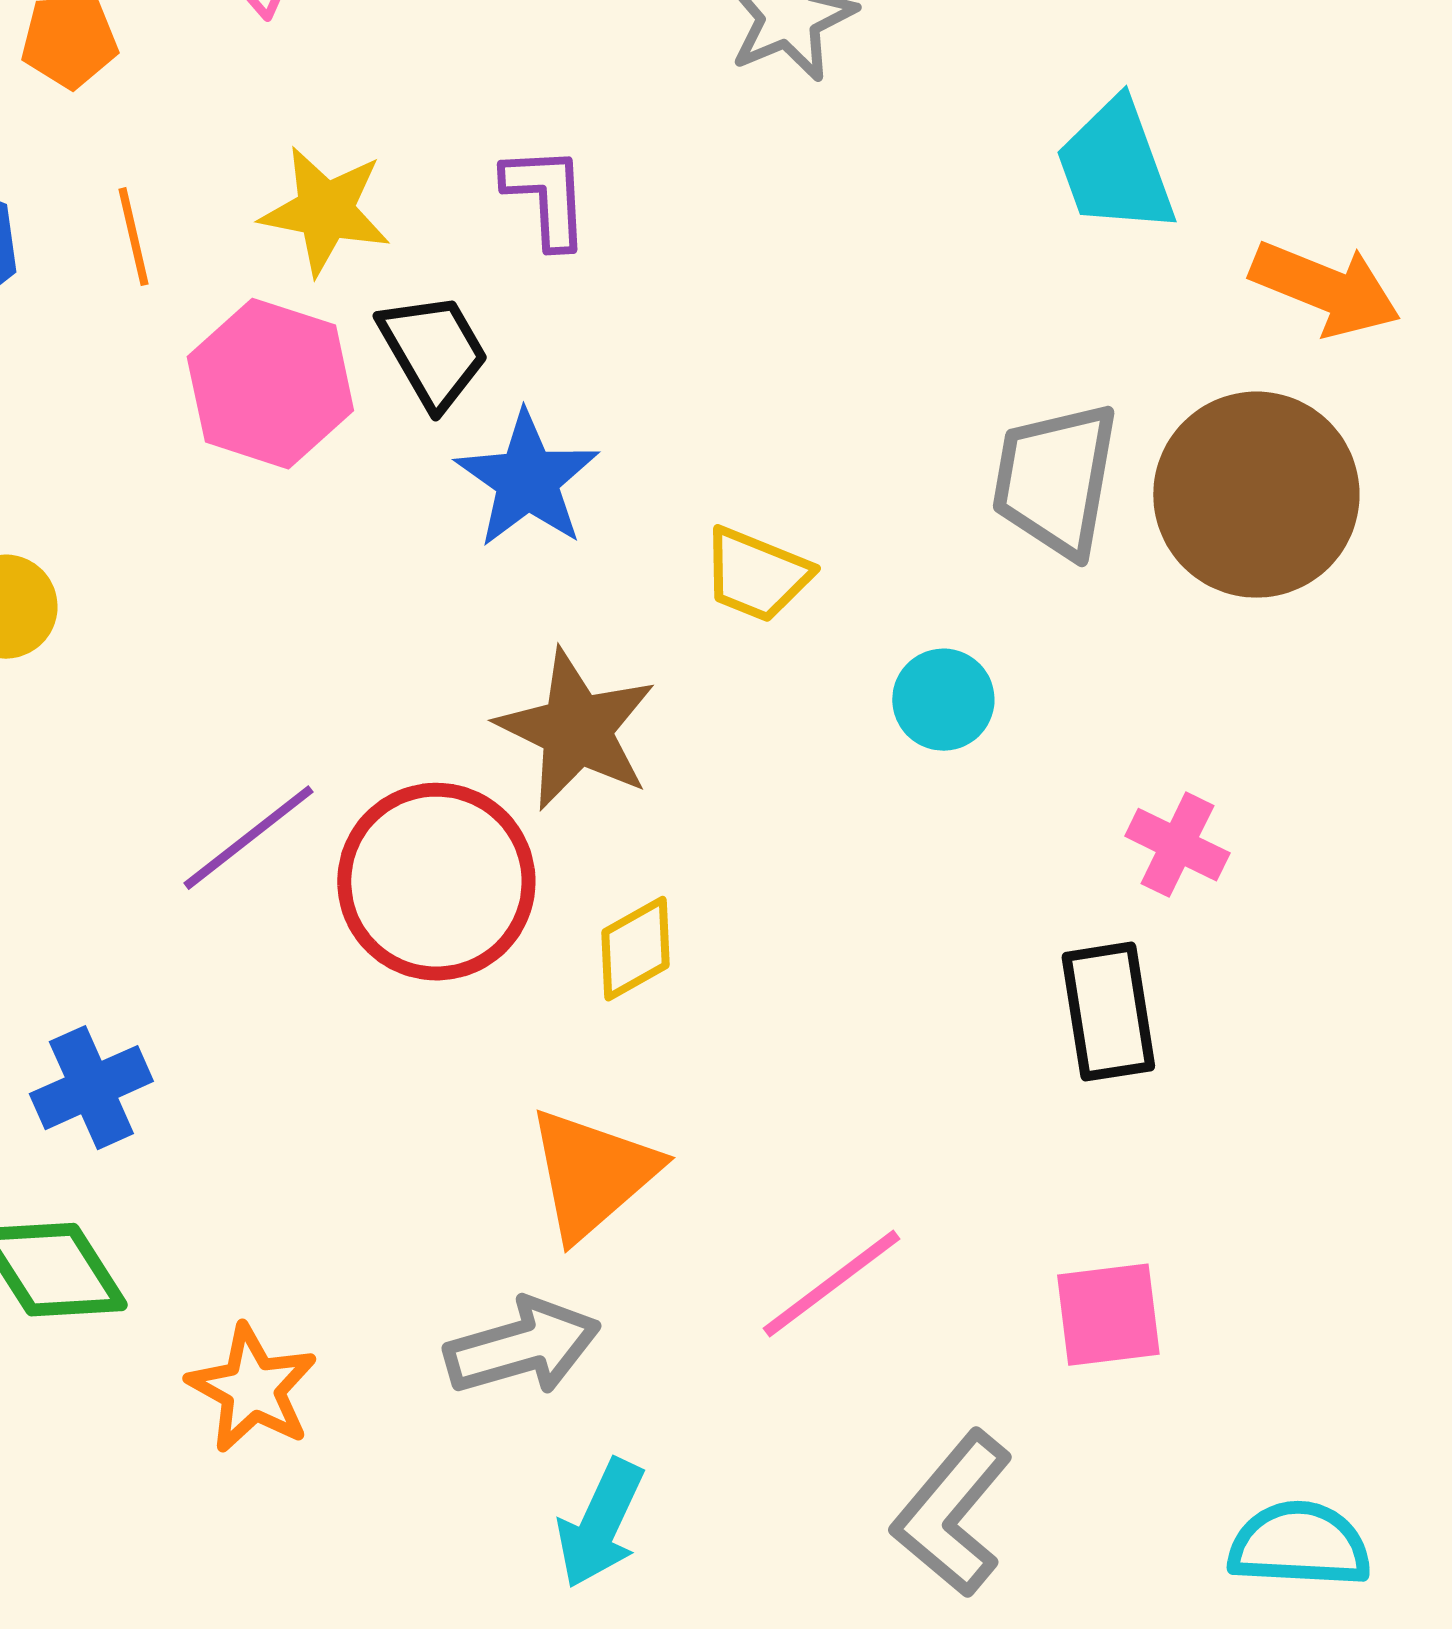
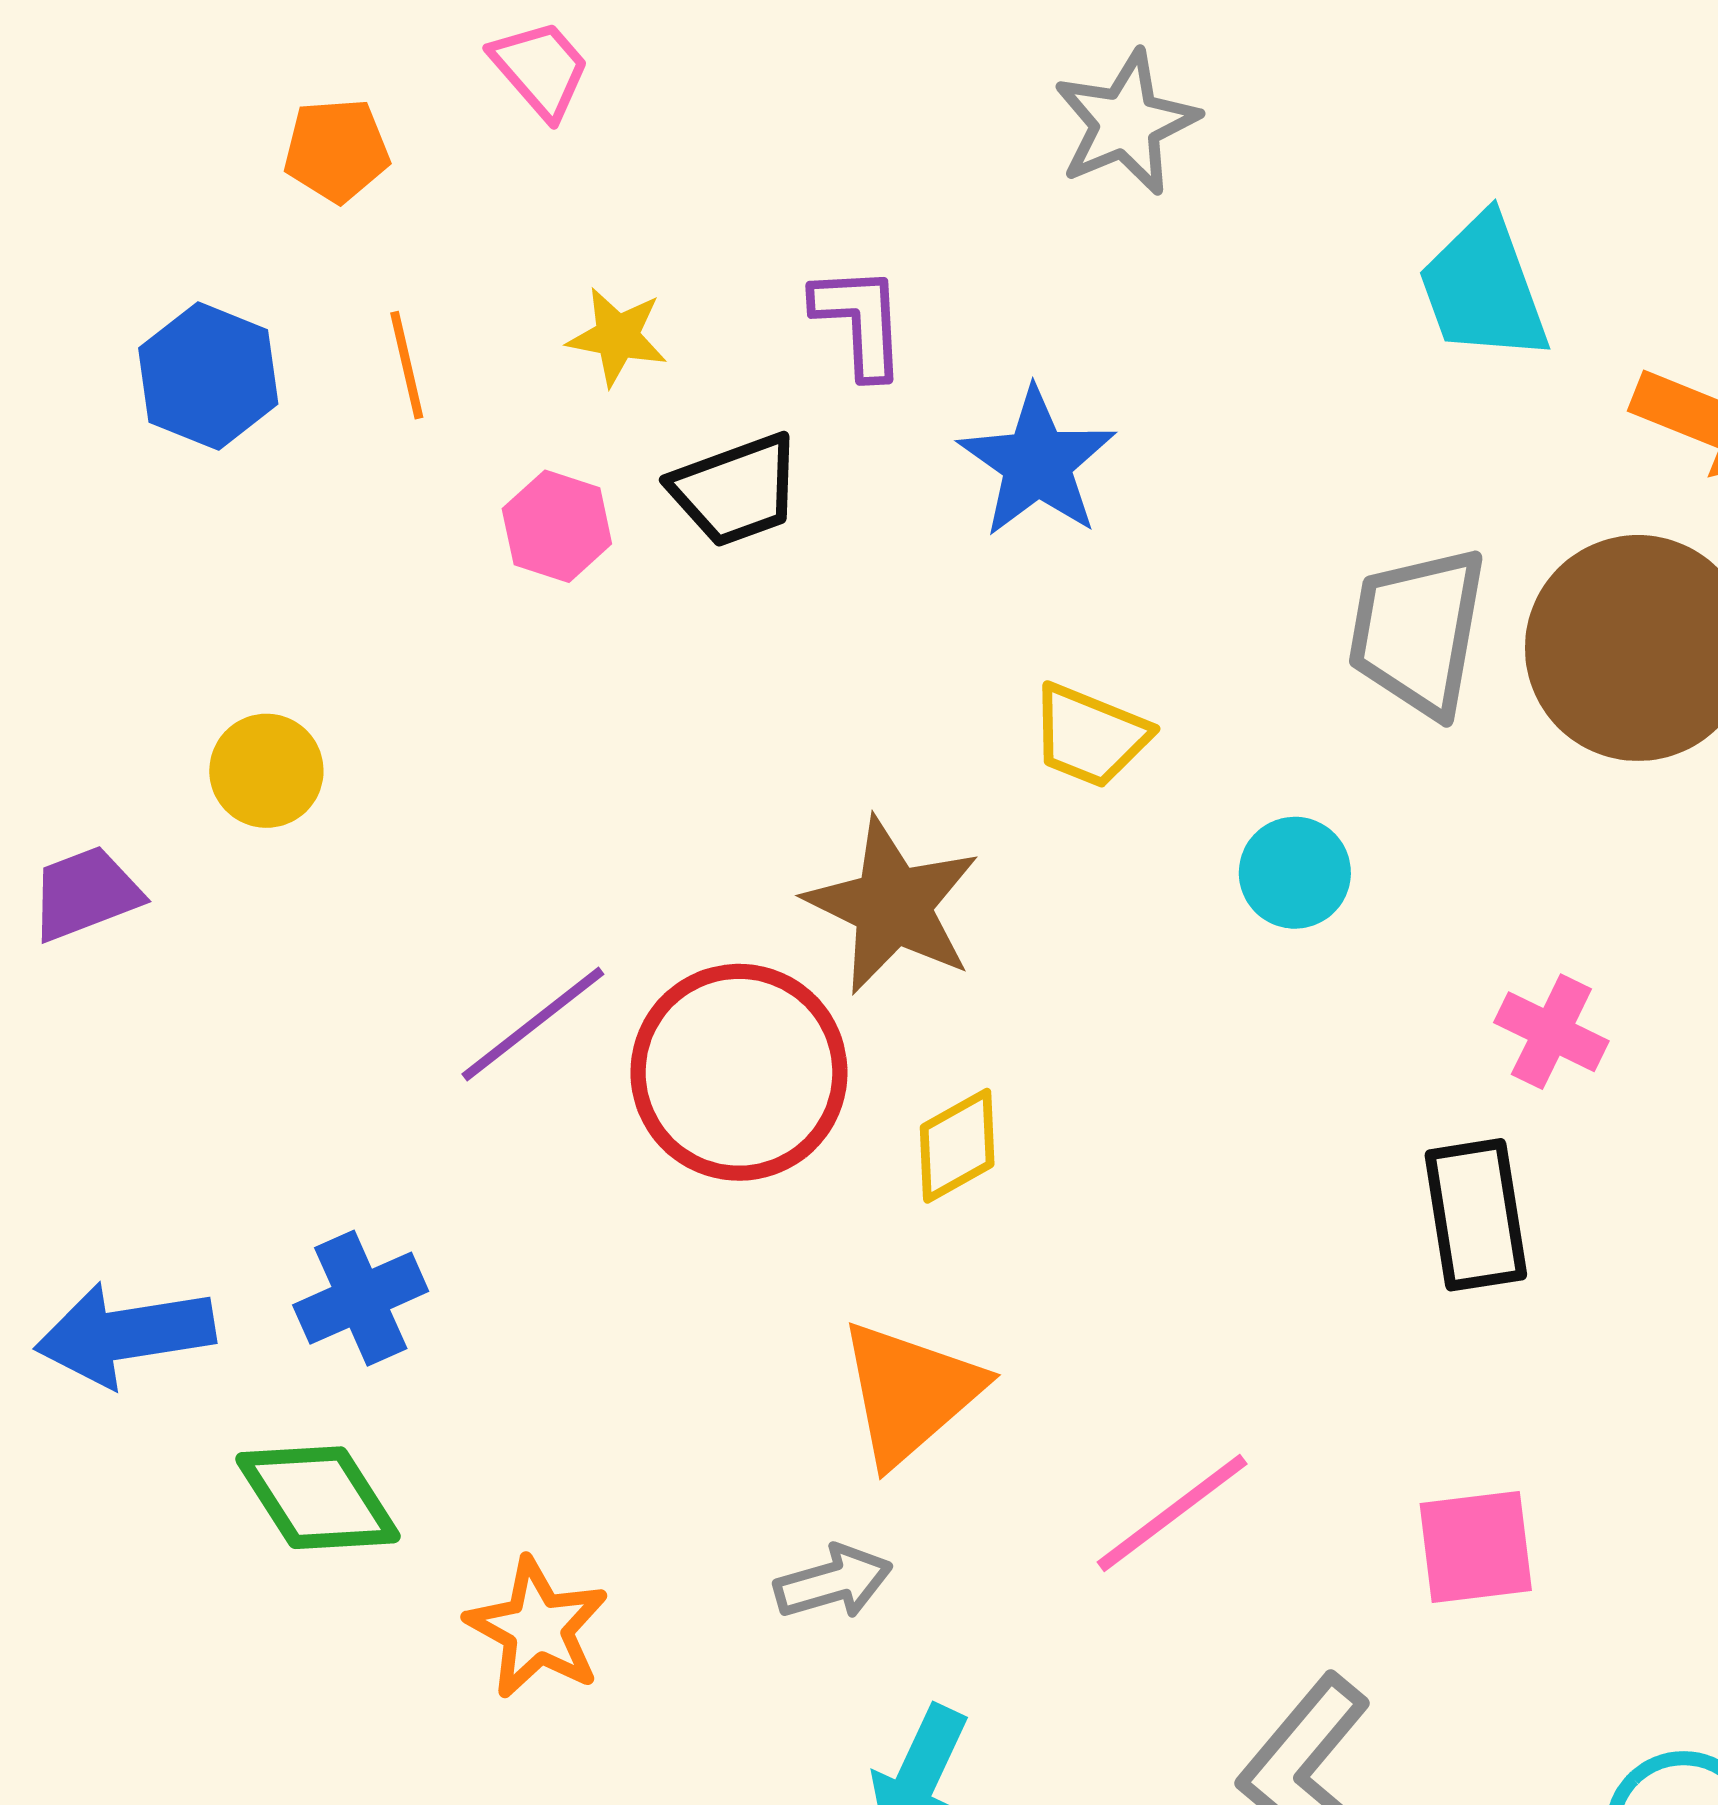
yellow star: (325, 211) -> (617, 337), size x0.7
black trapezoid: (433, 351) -> (736, 490), turned 100
pink hexagon: (270, 384) -> (557, 526), size x0.6
blue star: (527, 480) -> (1037, 463), moved
gray arrow: (522, 1347) -> (833, 1582), size x0.7

